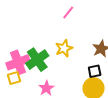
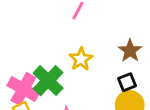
pink cross: (18, 62) -> (23, 89), turned -30

